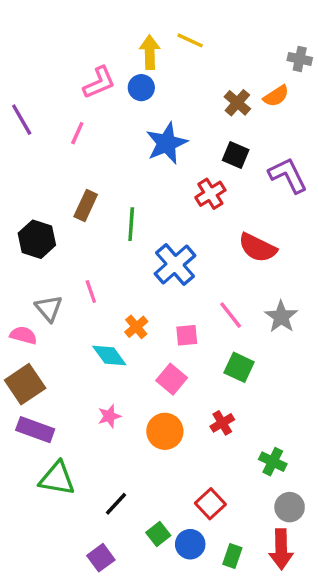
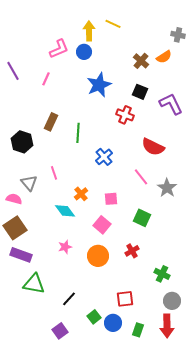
red cross: (210, 194) -> (125, 115), turned -36
blue cross: (175, 265) -> (104, 157), size x0.7
pink line: (231, 315) -> (141, 177), moved
red square: (210, 504) -> (125, 299), turned 36

